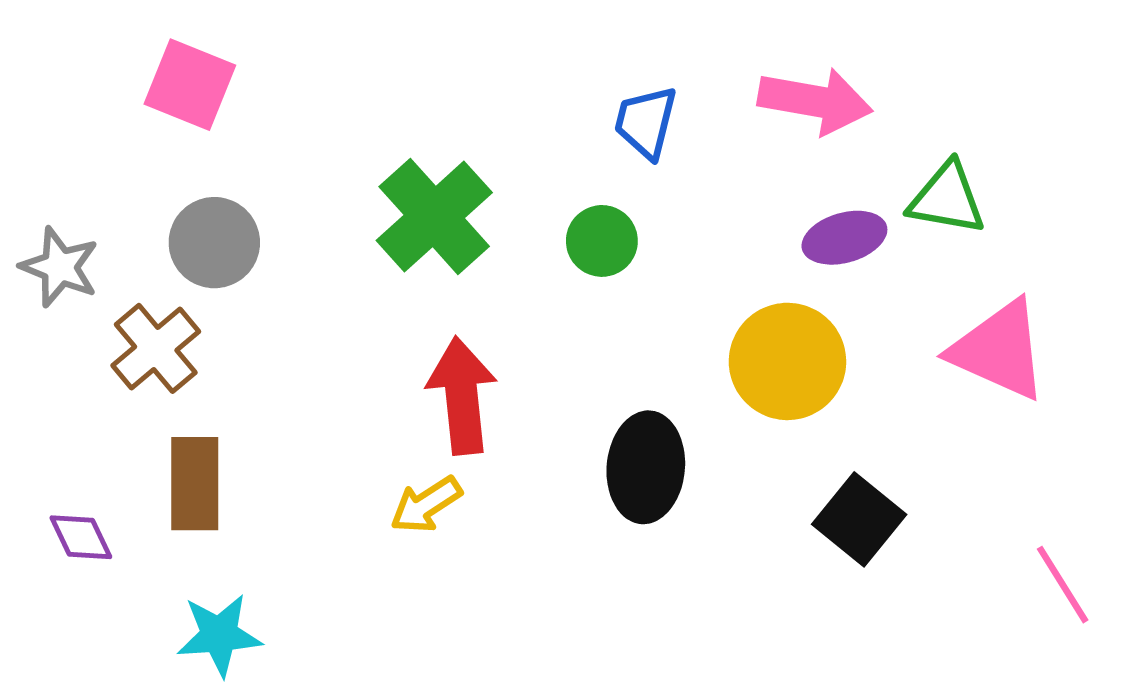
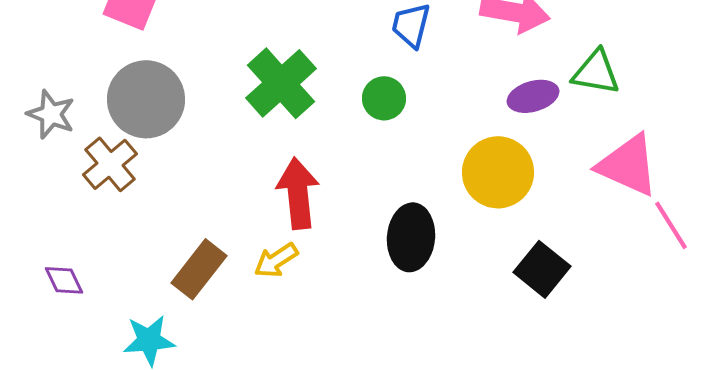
gray circle: (214, 243) -> (146, 99), size x1.4
brown rectangle: (195, 484) -> (199, 269), moved, turned 38
pink line: (1063, 585) -> (671, 225), moved

